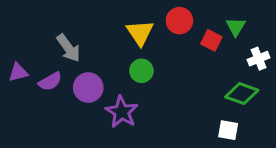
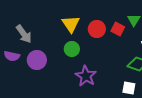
red circle: (179, 21) -> (97, 29), moved
purple semicircle: (50, 81) -> (12, 56), turned 42
purple star: (122, 112) -> (86, 76), moved

